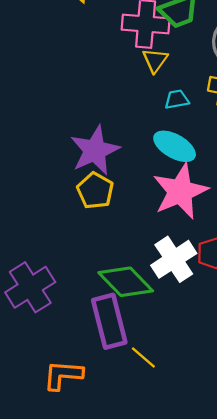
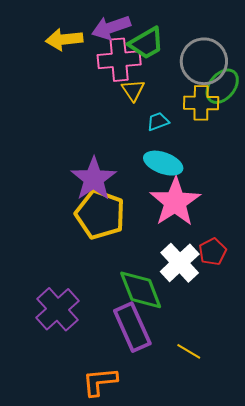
yellow pentagon: (95, 191) -> (100, 214), size x1.5
green diamond: (126, 282) -> (141, 290), turned 33
yellow line: (143, 358) -> (189, 351), moved

